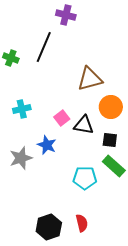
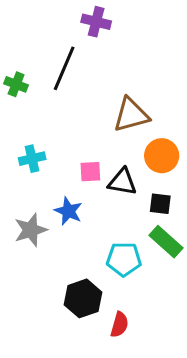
pink square: (62, 118) -> (90, 172), turned 35
red semicircle: (82, 223) -> (119, 325), turned 30
black hexagon: (49, 227) -> (83, 298), moved

